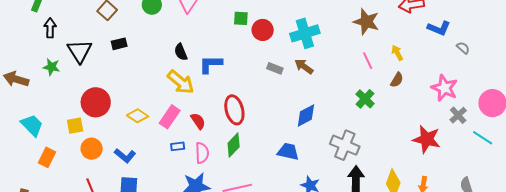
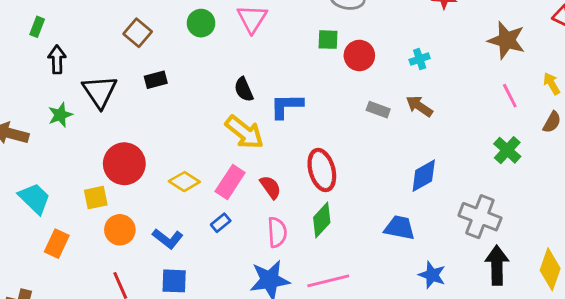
cyan cross: (305, 33) -> (420, 59), size x0.5
green star: (51, 67) -> (60, 115), turned -30
blue rectangle: (178, 146) -> (221, 223), moved, turned -32

